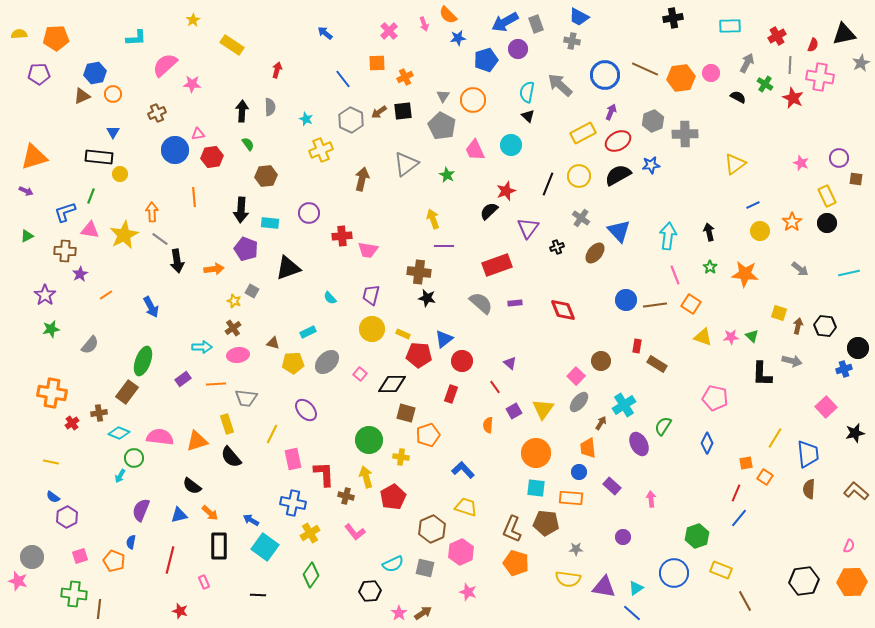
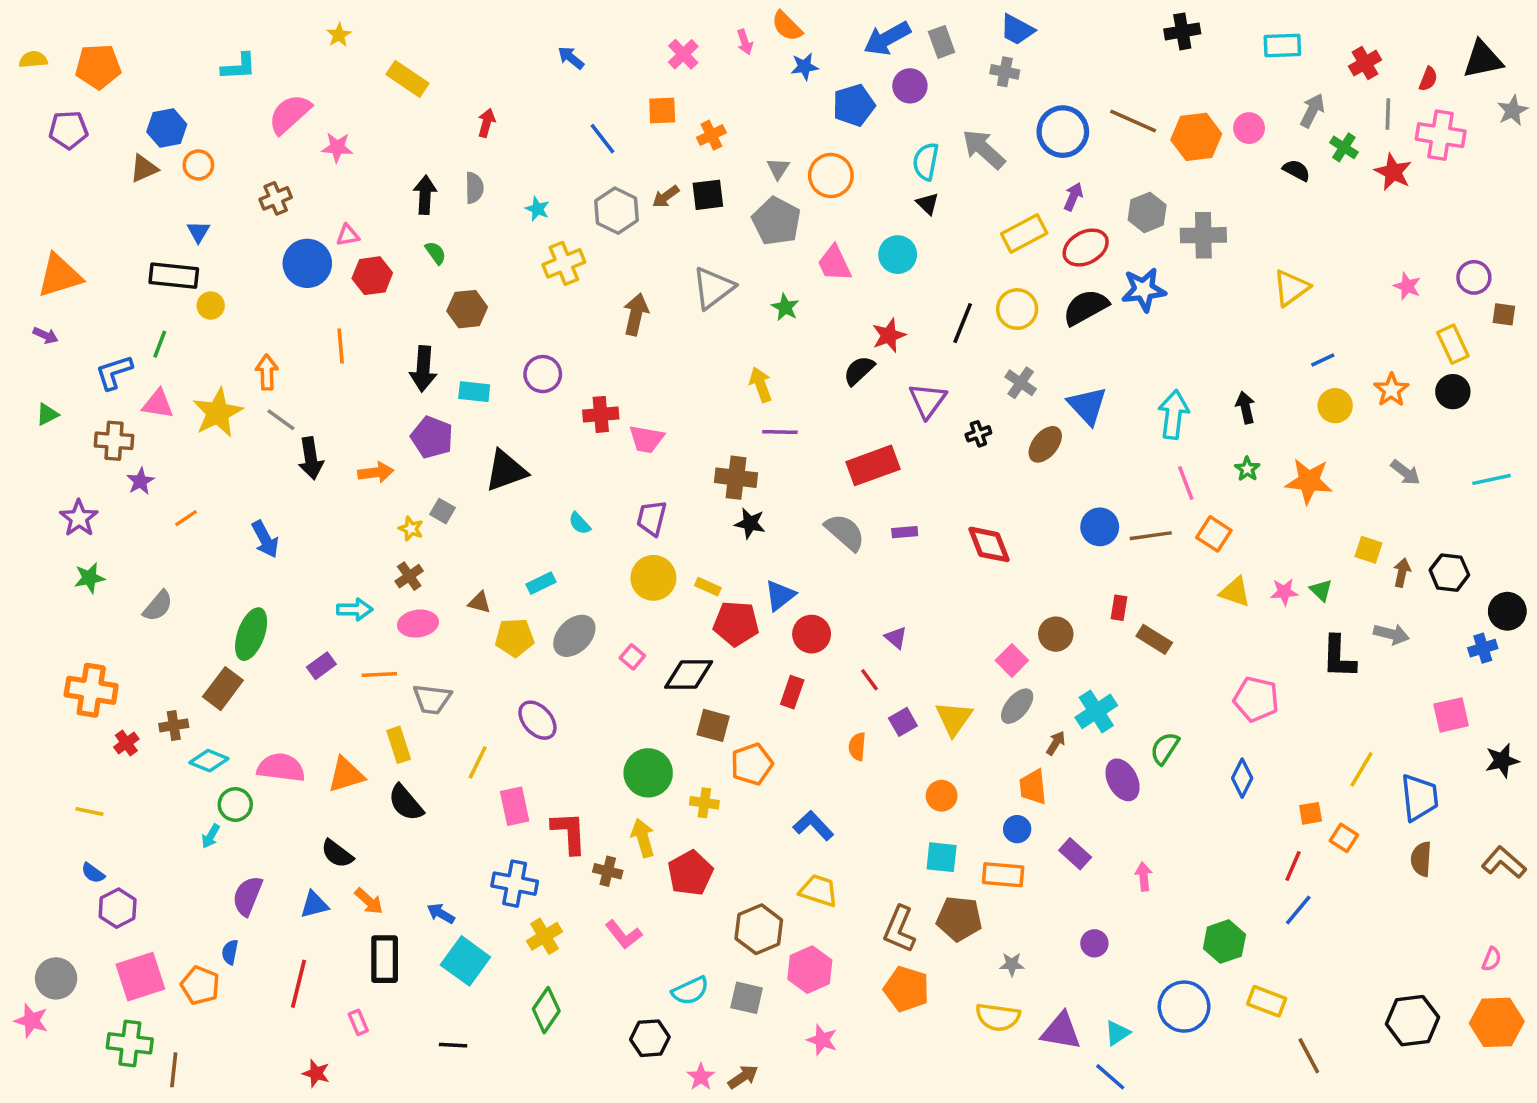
blue star: (651, 165) -> (1144, 290), size x1.4
pink square: (826, 407) -> (1451, 715), turned 30
orange circle: (536, 453) -> (942, 796), size x0.6
pink square: (80, 556) -> (140, 977), size x1.8

